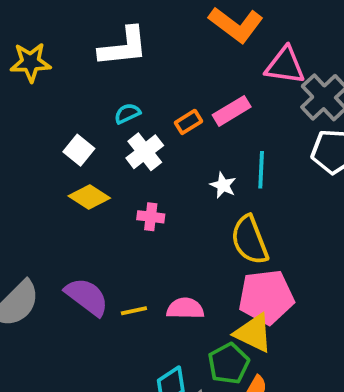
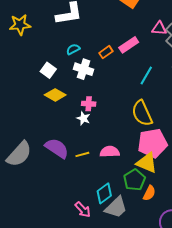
pink triangle: (285, 65) -> (159, 28), moved, size x0.7
white cross: (145, 152) -> (84, 69), turned -30
cyan line: (261, 170) -> (146, 75), turned 30
white star: (223, 185) -> (83, 118), moved

